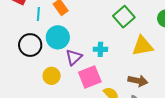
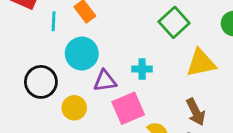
black circle: (30, 45) -> (41, 82), moved
purple triangle: (74, 57) -> (105, 81), turned 36
brown arrow: (138, 81) -> (196, 112), turned 54

